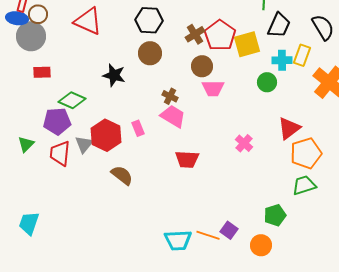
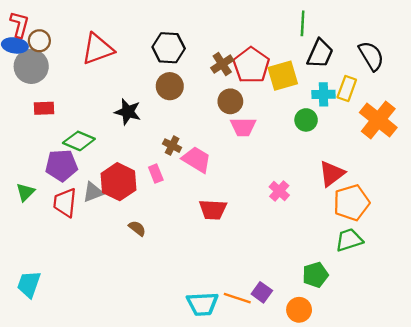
red triangle: (88, 21) -> (98, 49), turned -44
brown cross: (170, 96) -> (172, 146), moved
gray triangle: (84, 144) -> (93, 192), turned 30
brown semicircle: (122, 175) -> (137, 228), size x0.7

